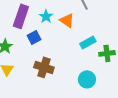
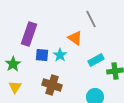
cyan star: (46, 16) -> (60, 55), moved
blue square: (34, 37) -> (42, 55), turned 32

